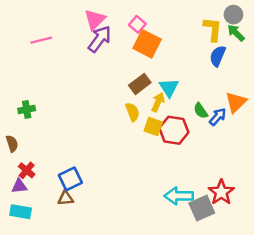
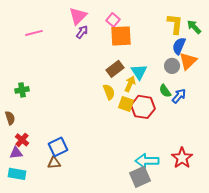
gray circle: (233, 15) -> (172, 66), moved
purple arrow: (100, 39) -> (82, 32), size x0.6
orange square: (147, 44) -> (121, 36), turned -30
orange triangle: (236, 102) -> (188, 61), moved
gray square: (202, 208) -> (140, 177), moved

